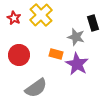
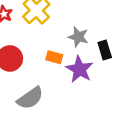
black rectangle: (93, 23) -> (105, 50), moved

